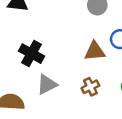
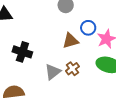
gray triangle: (47, 84) -> (53, 72), moved

